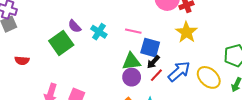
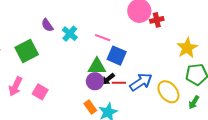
yellow star: (186, 32) -> (187, 48), moved
green square: (61, 43) -> (27, 51), moved
black arrow: (153, 62) -> (108, 79), moved
red line: (156, 75) -> (119, 83), turned 40

